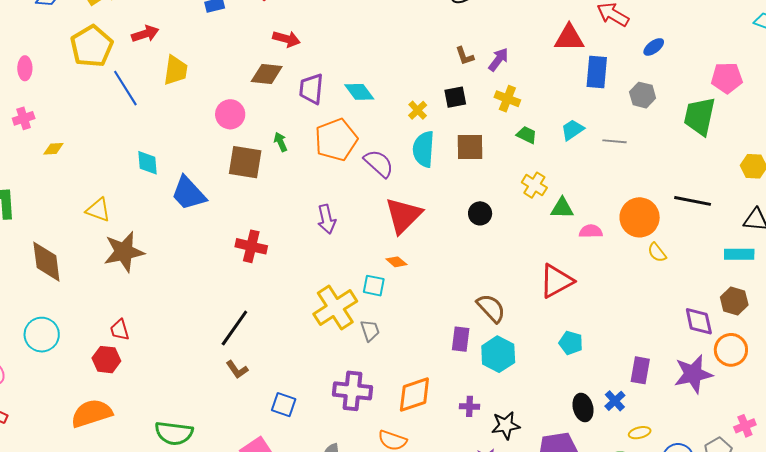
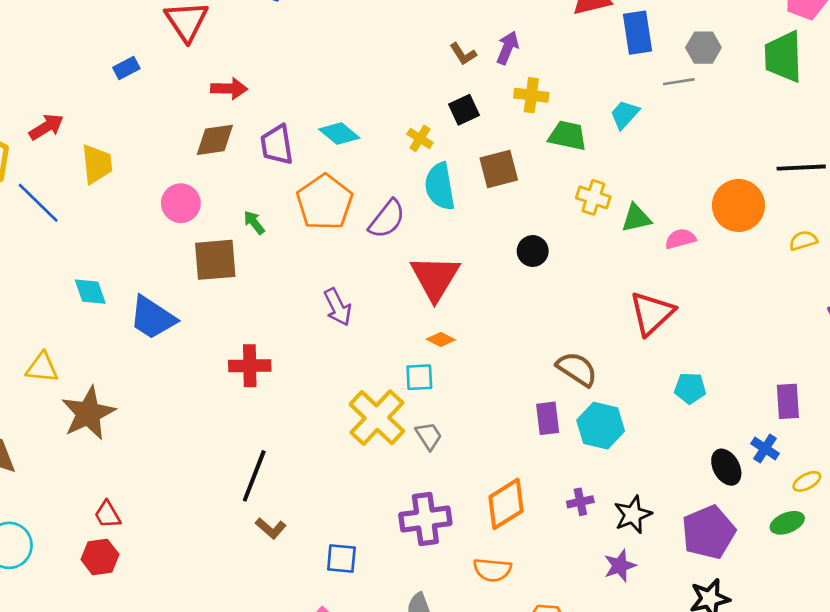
green trapezoid: (527, 135) -> (568, 136), size x1.4
gray line: (614, 141) -> (679, 82), moved
purple semicircle: (379, 163) -> (387, 219), turned 100
yellow semicircle: (657, 252) -> (803, 241), moved, turned 125

